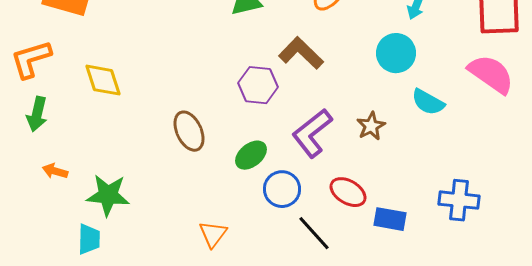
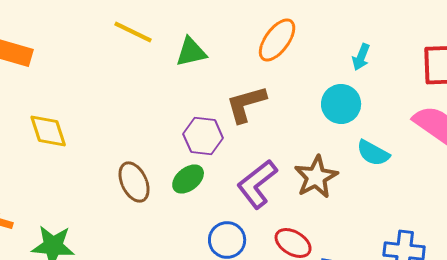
brown L-shape: (301, 53) -> (246, 104), turned -60
brown star: (371, 126) -> (316, 177), size x1.5
green ellipse: (251, 155) -> (188, 179), moved

